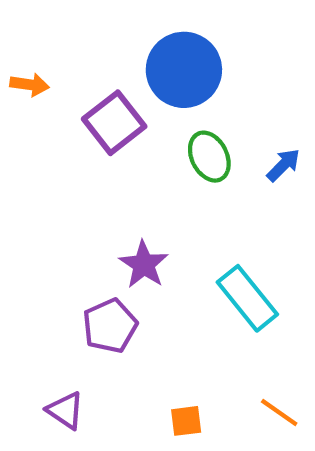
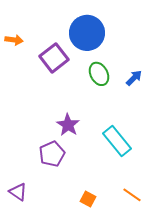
purple triangle: (65, 410) -> (18, 192), moved
orange square: (186, 421) -> (88, 199), turned 35

